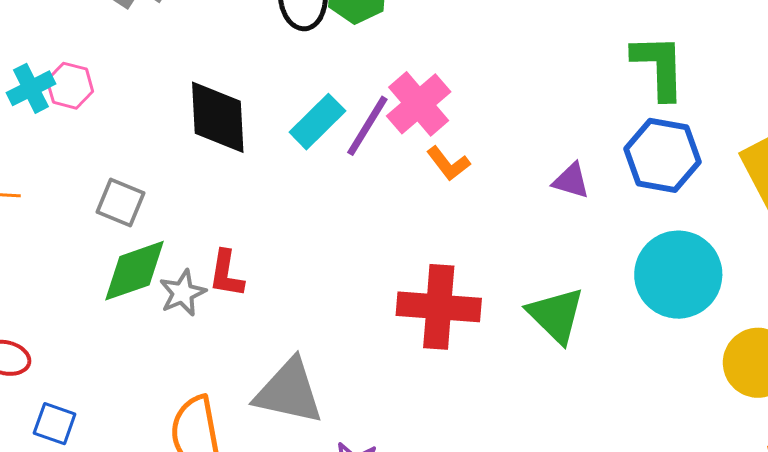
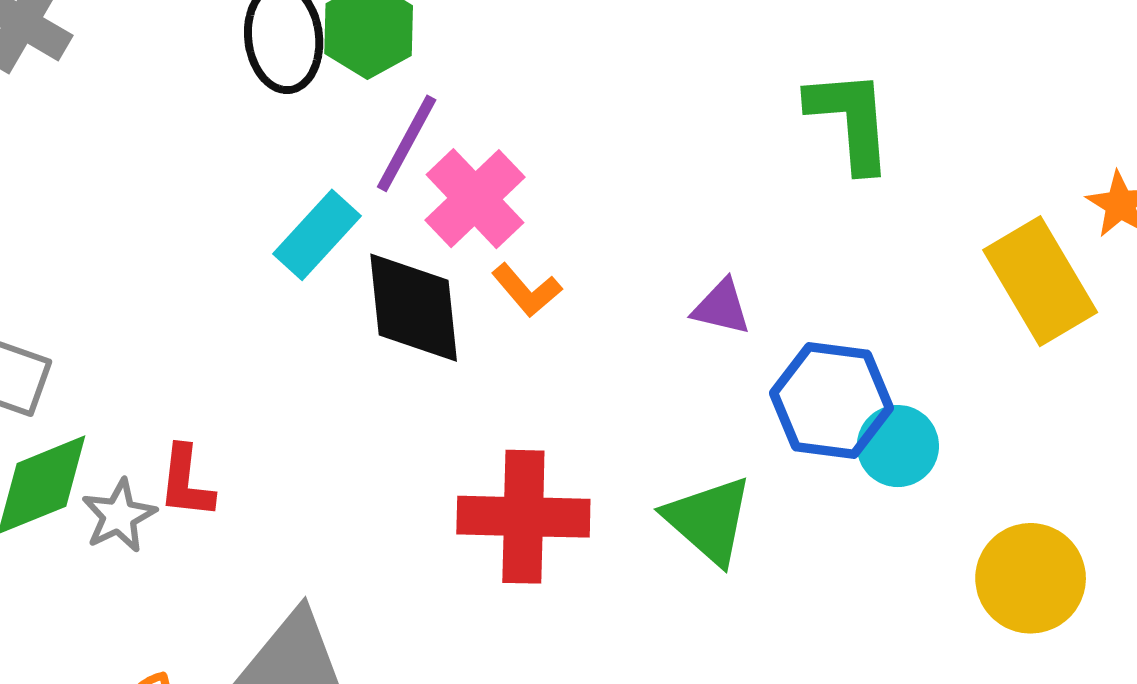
black diamond: (218, 117) -> (414, 308), moved
purple line: (367, 126) -> (407, 143), moved
blue hexagon: (663, 155) -> (832, 400), moved
cyan circle: (678, 275) -> (898, 446), size x0.6

